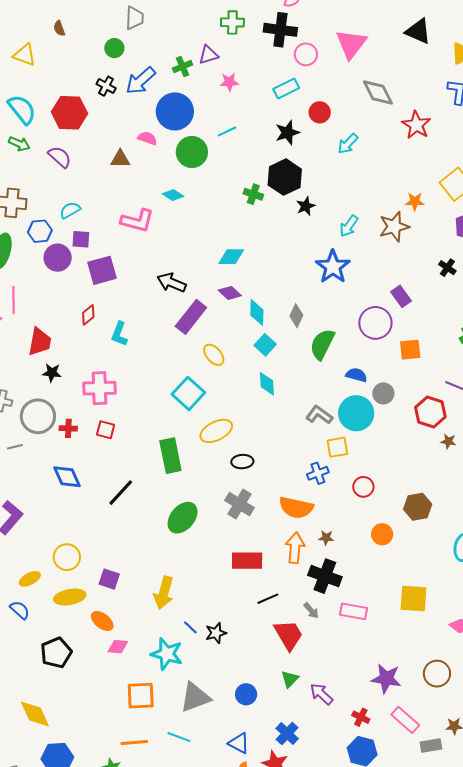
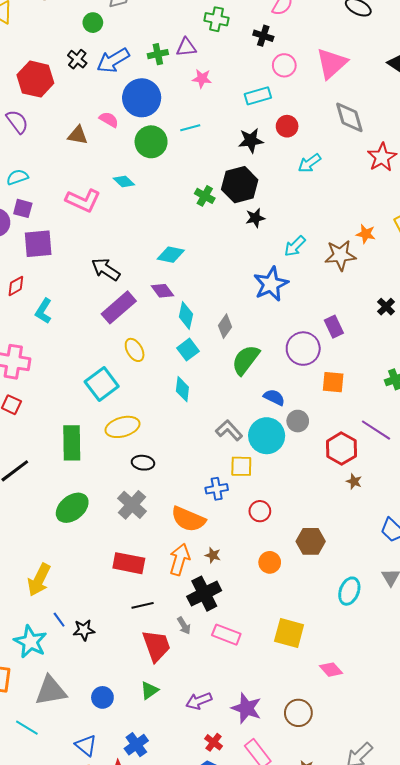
black cross: (280, 30) -> (263, 36), size x0.6
black cross: (325, 576) -> (204, 594), turned 32
purple arrow: (321, 694) -> (199, 701), moved, turned -75

